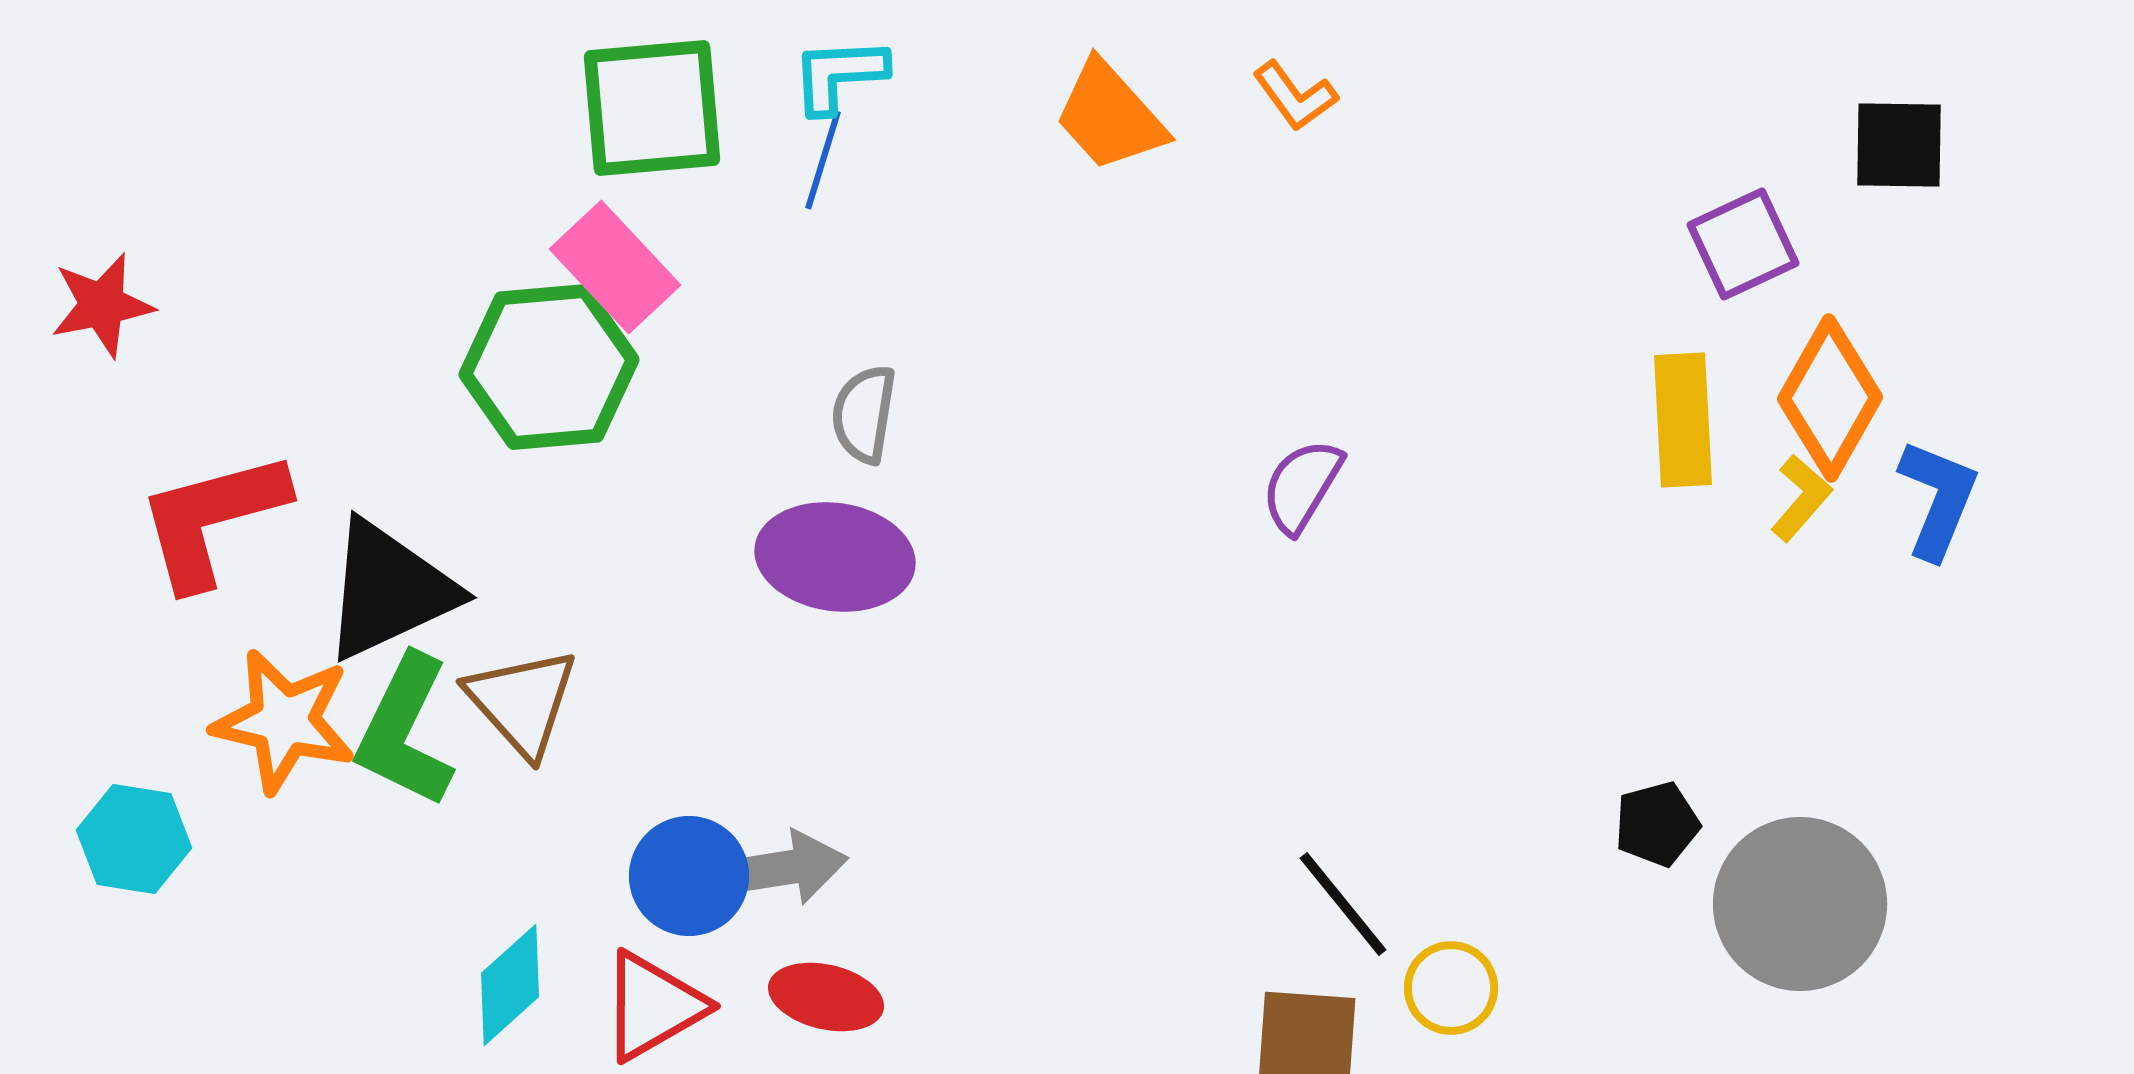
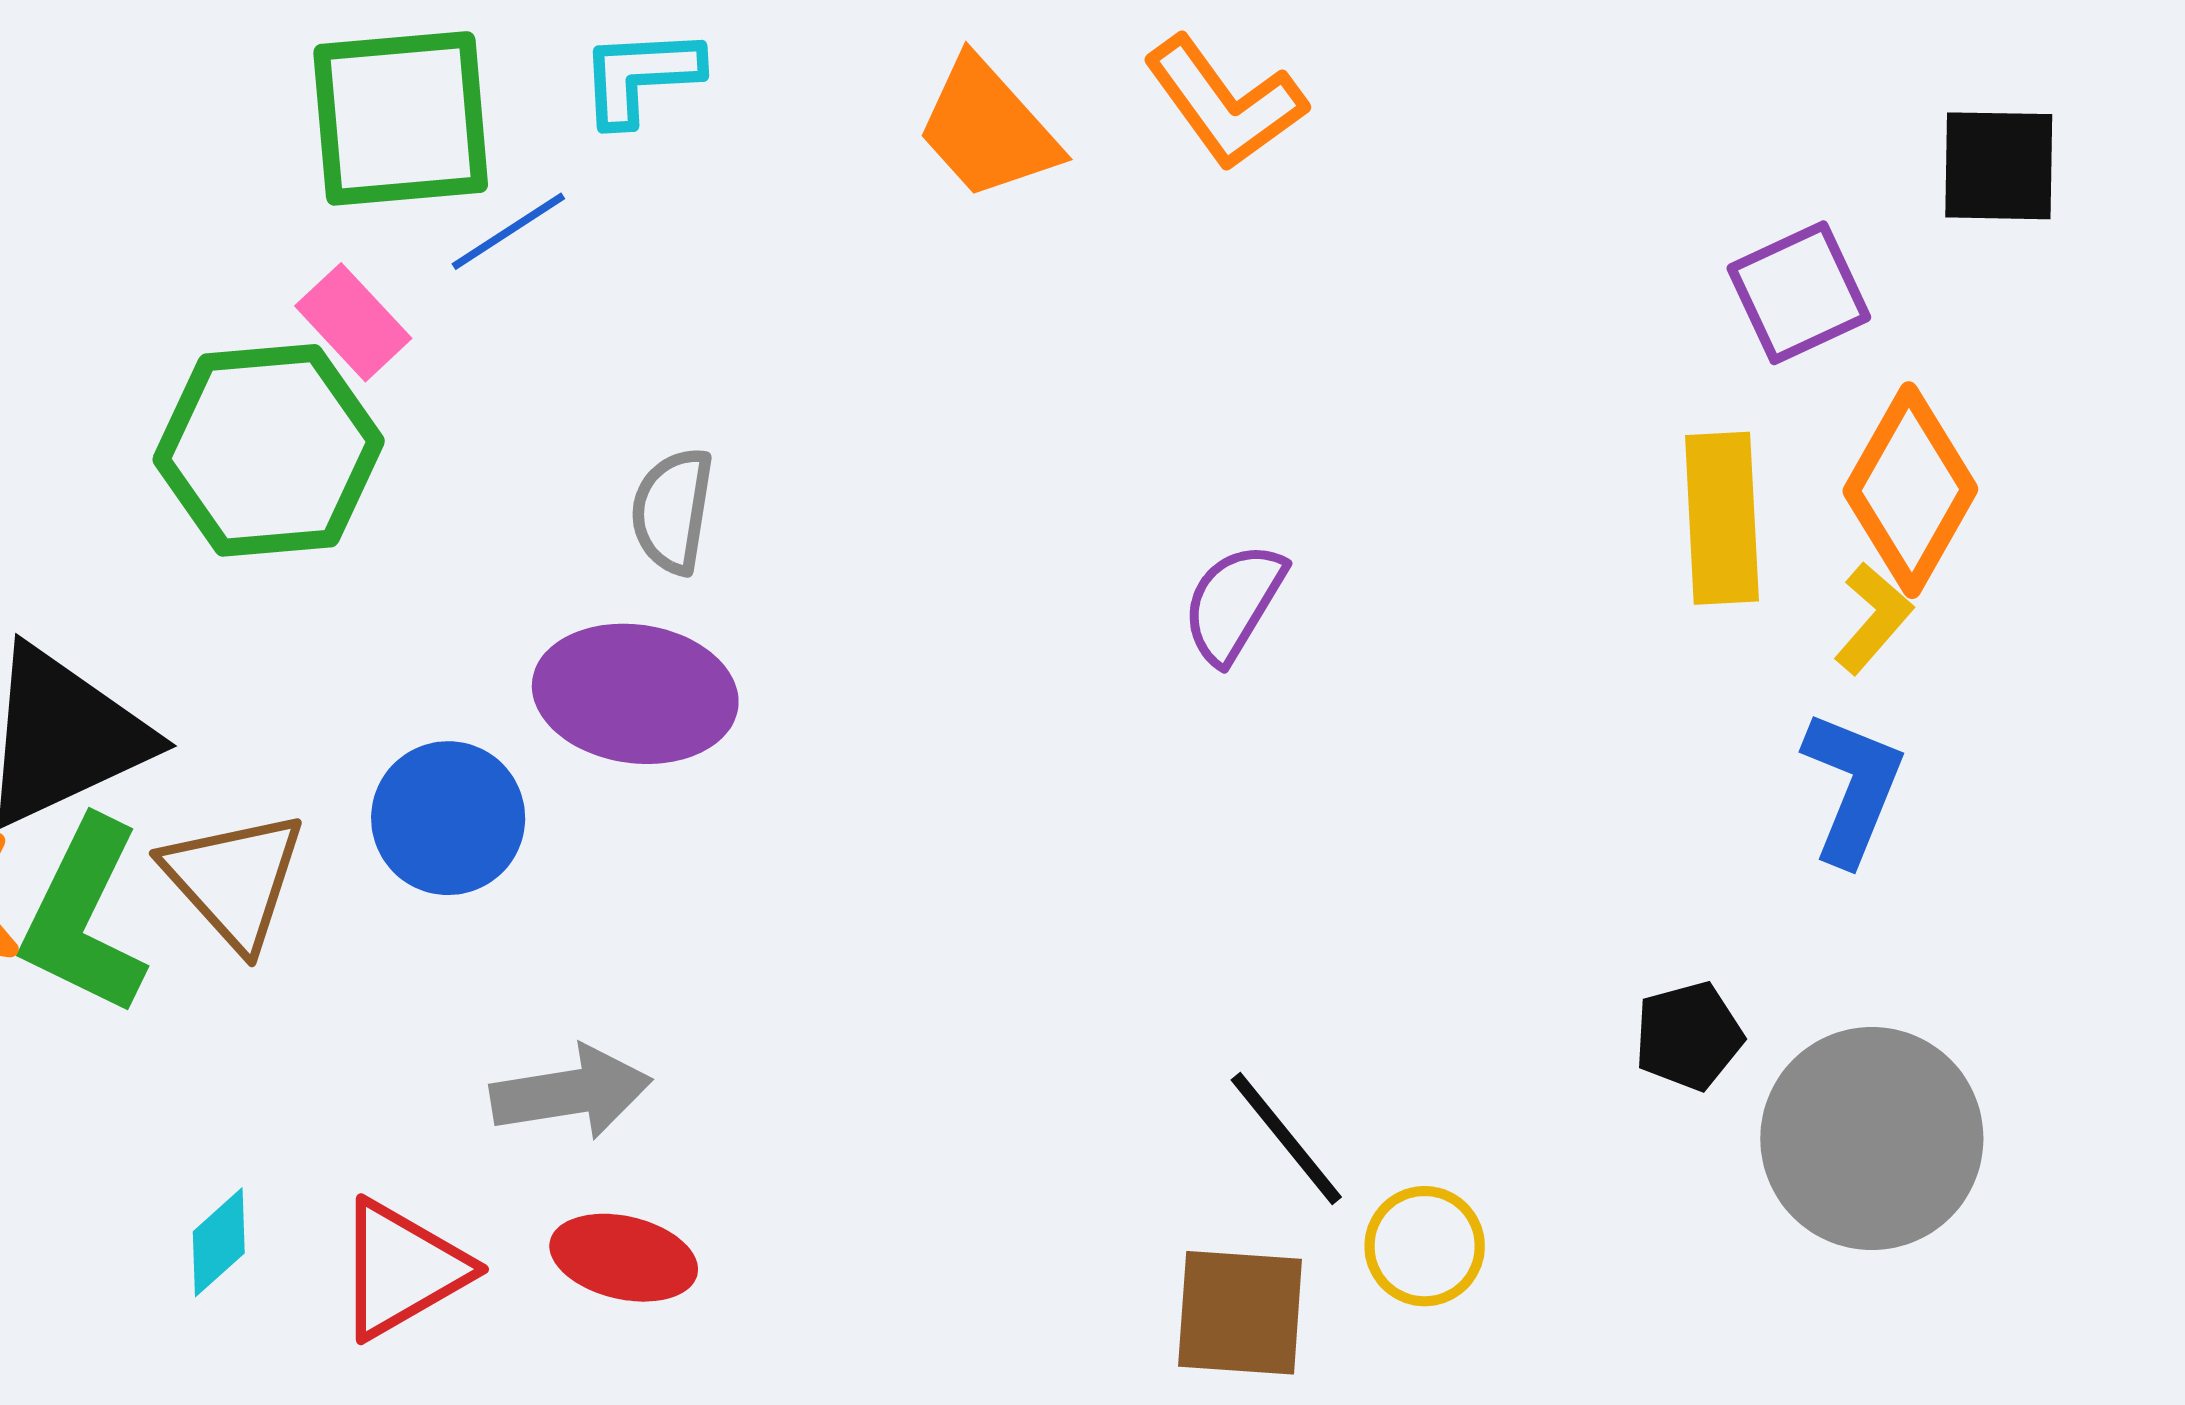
orange L-shape: (1295, 96) -> (1225, 103), size x1.5
blue line: (823, 160) -> (508, 231), moved, turned 40
pink rectangle: (615, 267) -> (353, 322), size x0.7
blue L-shape: (1938, 499) -> (1853, 787), moved
blue circle: (689, 876) -> (448, 818), moved
cyan diamond: (510, 985) -> (219, 1242), size x0.7

